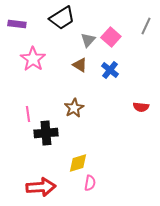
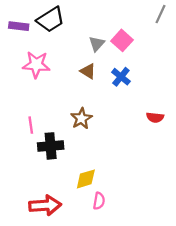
black trapezoid: (62, 18) -> (51, 20), moved
gray line: (146, 26) -> (161, 14), moved
pink star: (33, 59) -> (36, 65), turned -30

